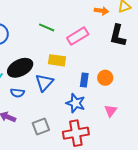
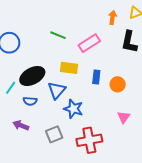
orange arrow: (101, 11) -> (112, 17), turned -88
blue rectangle: (84, 80) -> (96, 77), moved
blue star: (76, 103) -> (73, 109), moved

